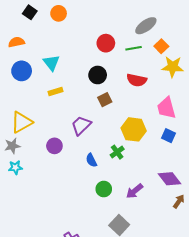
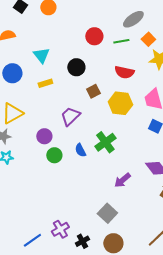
blue circle: (22, 71) -> (12, 73), moved
black circle: (98, 75) -> (76, 67), moved
yellow hexagon: (134, 129) -> (120, 103), moved
green cross: (117, 152) -> (105, 142), size x1.5
green circle: (104, 189) -> (54, 155), moved

